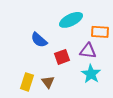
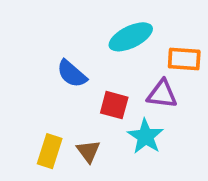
red square: (62, 57) -> (114, 105), turned 35
cyan star: (91, 74) -> (145, 136), moved

